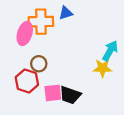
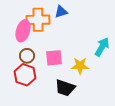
brown circle: (39, 64) -> (27, 56), moved
yellow star: (103, 68) -> (80, 66), moved
pink square: (53, 93) -> (54, 58), moved

